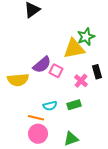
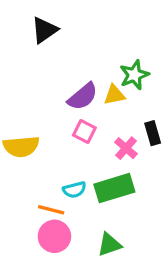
yellow triangle: (74, 49) -> (114, 95), size x0.6
purple semicircle: (42, 65) -> (83, 97), moved
green rectangle: (74, 105) -> (114, 188), size x1.6

